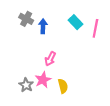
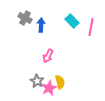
pink star: (43, 80) -> (49, 88), moved
gray star: (26, 85) -> (37, 81), moved

